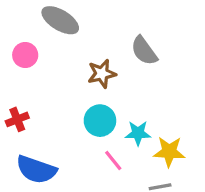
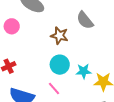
brown star: (102, 74) -> (59, 36), turned 30
pink line: (113, 161) -> (54, 88), moved

